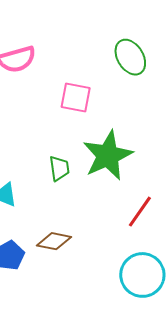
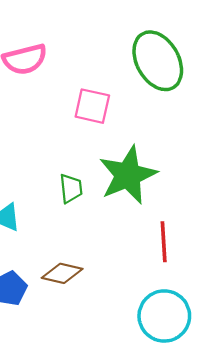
green ellipse: (130, 57) -> (158, 61), size x1.4
red line: (140, 212) -> (164, 242), turned -40

